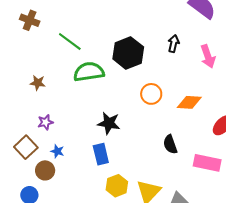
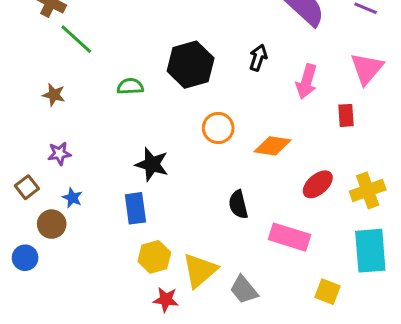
green line: (70, 42) -> (76, 39), moved
pink arrow: (208, 56) -> (307, 81), turned 30
green semicircle: (89, 72) -> (130, 86), size x0.6
brown square: (26, 147) -> (27, 187), size x0.7

